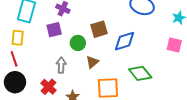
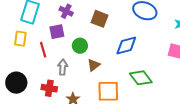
brown square: (99, 29) -> (99, 19), moved, turned 36
red line: (14, 59) -> (43, 50), moved
red cross: (48, 87) -> (49, 88), turned -35

